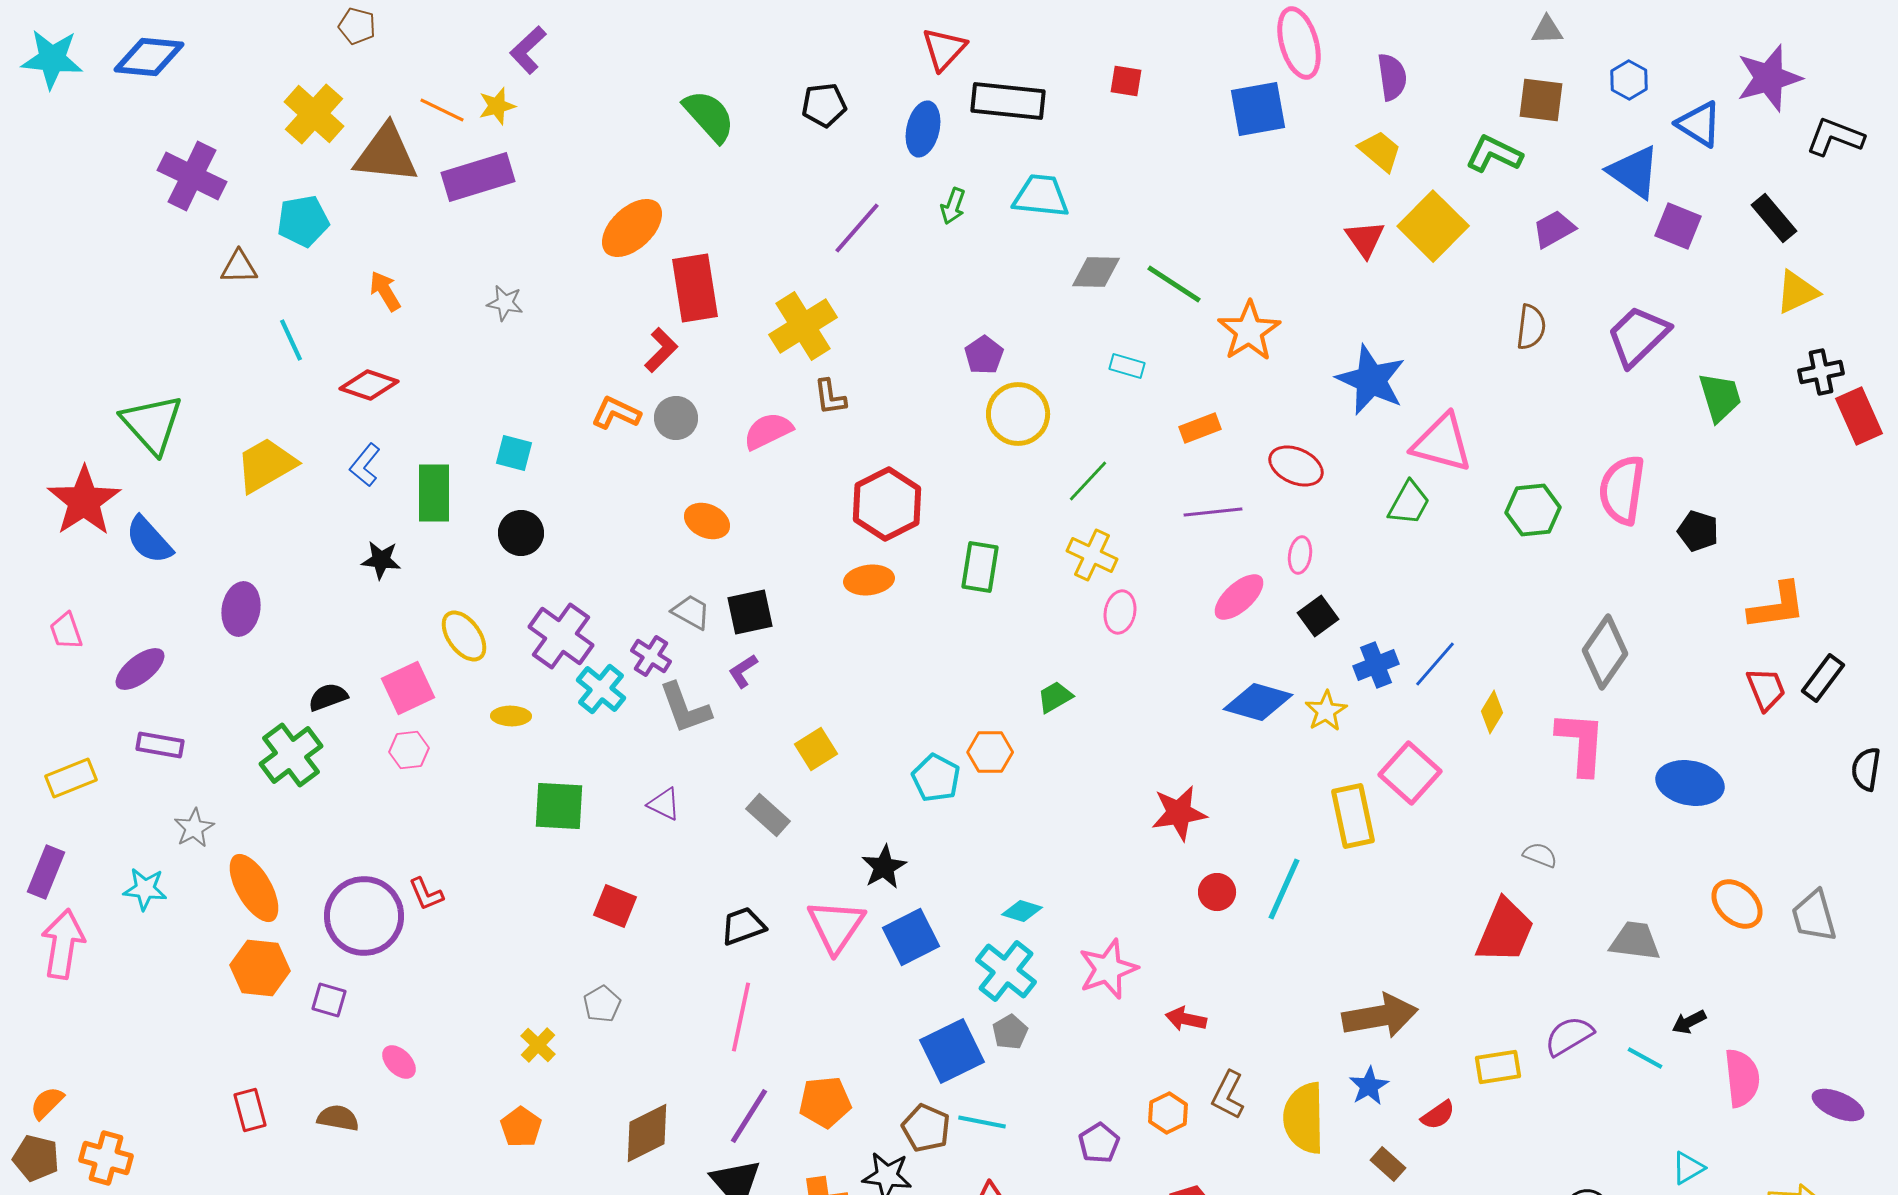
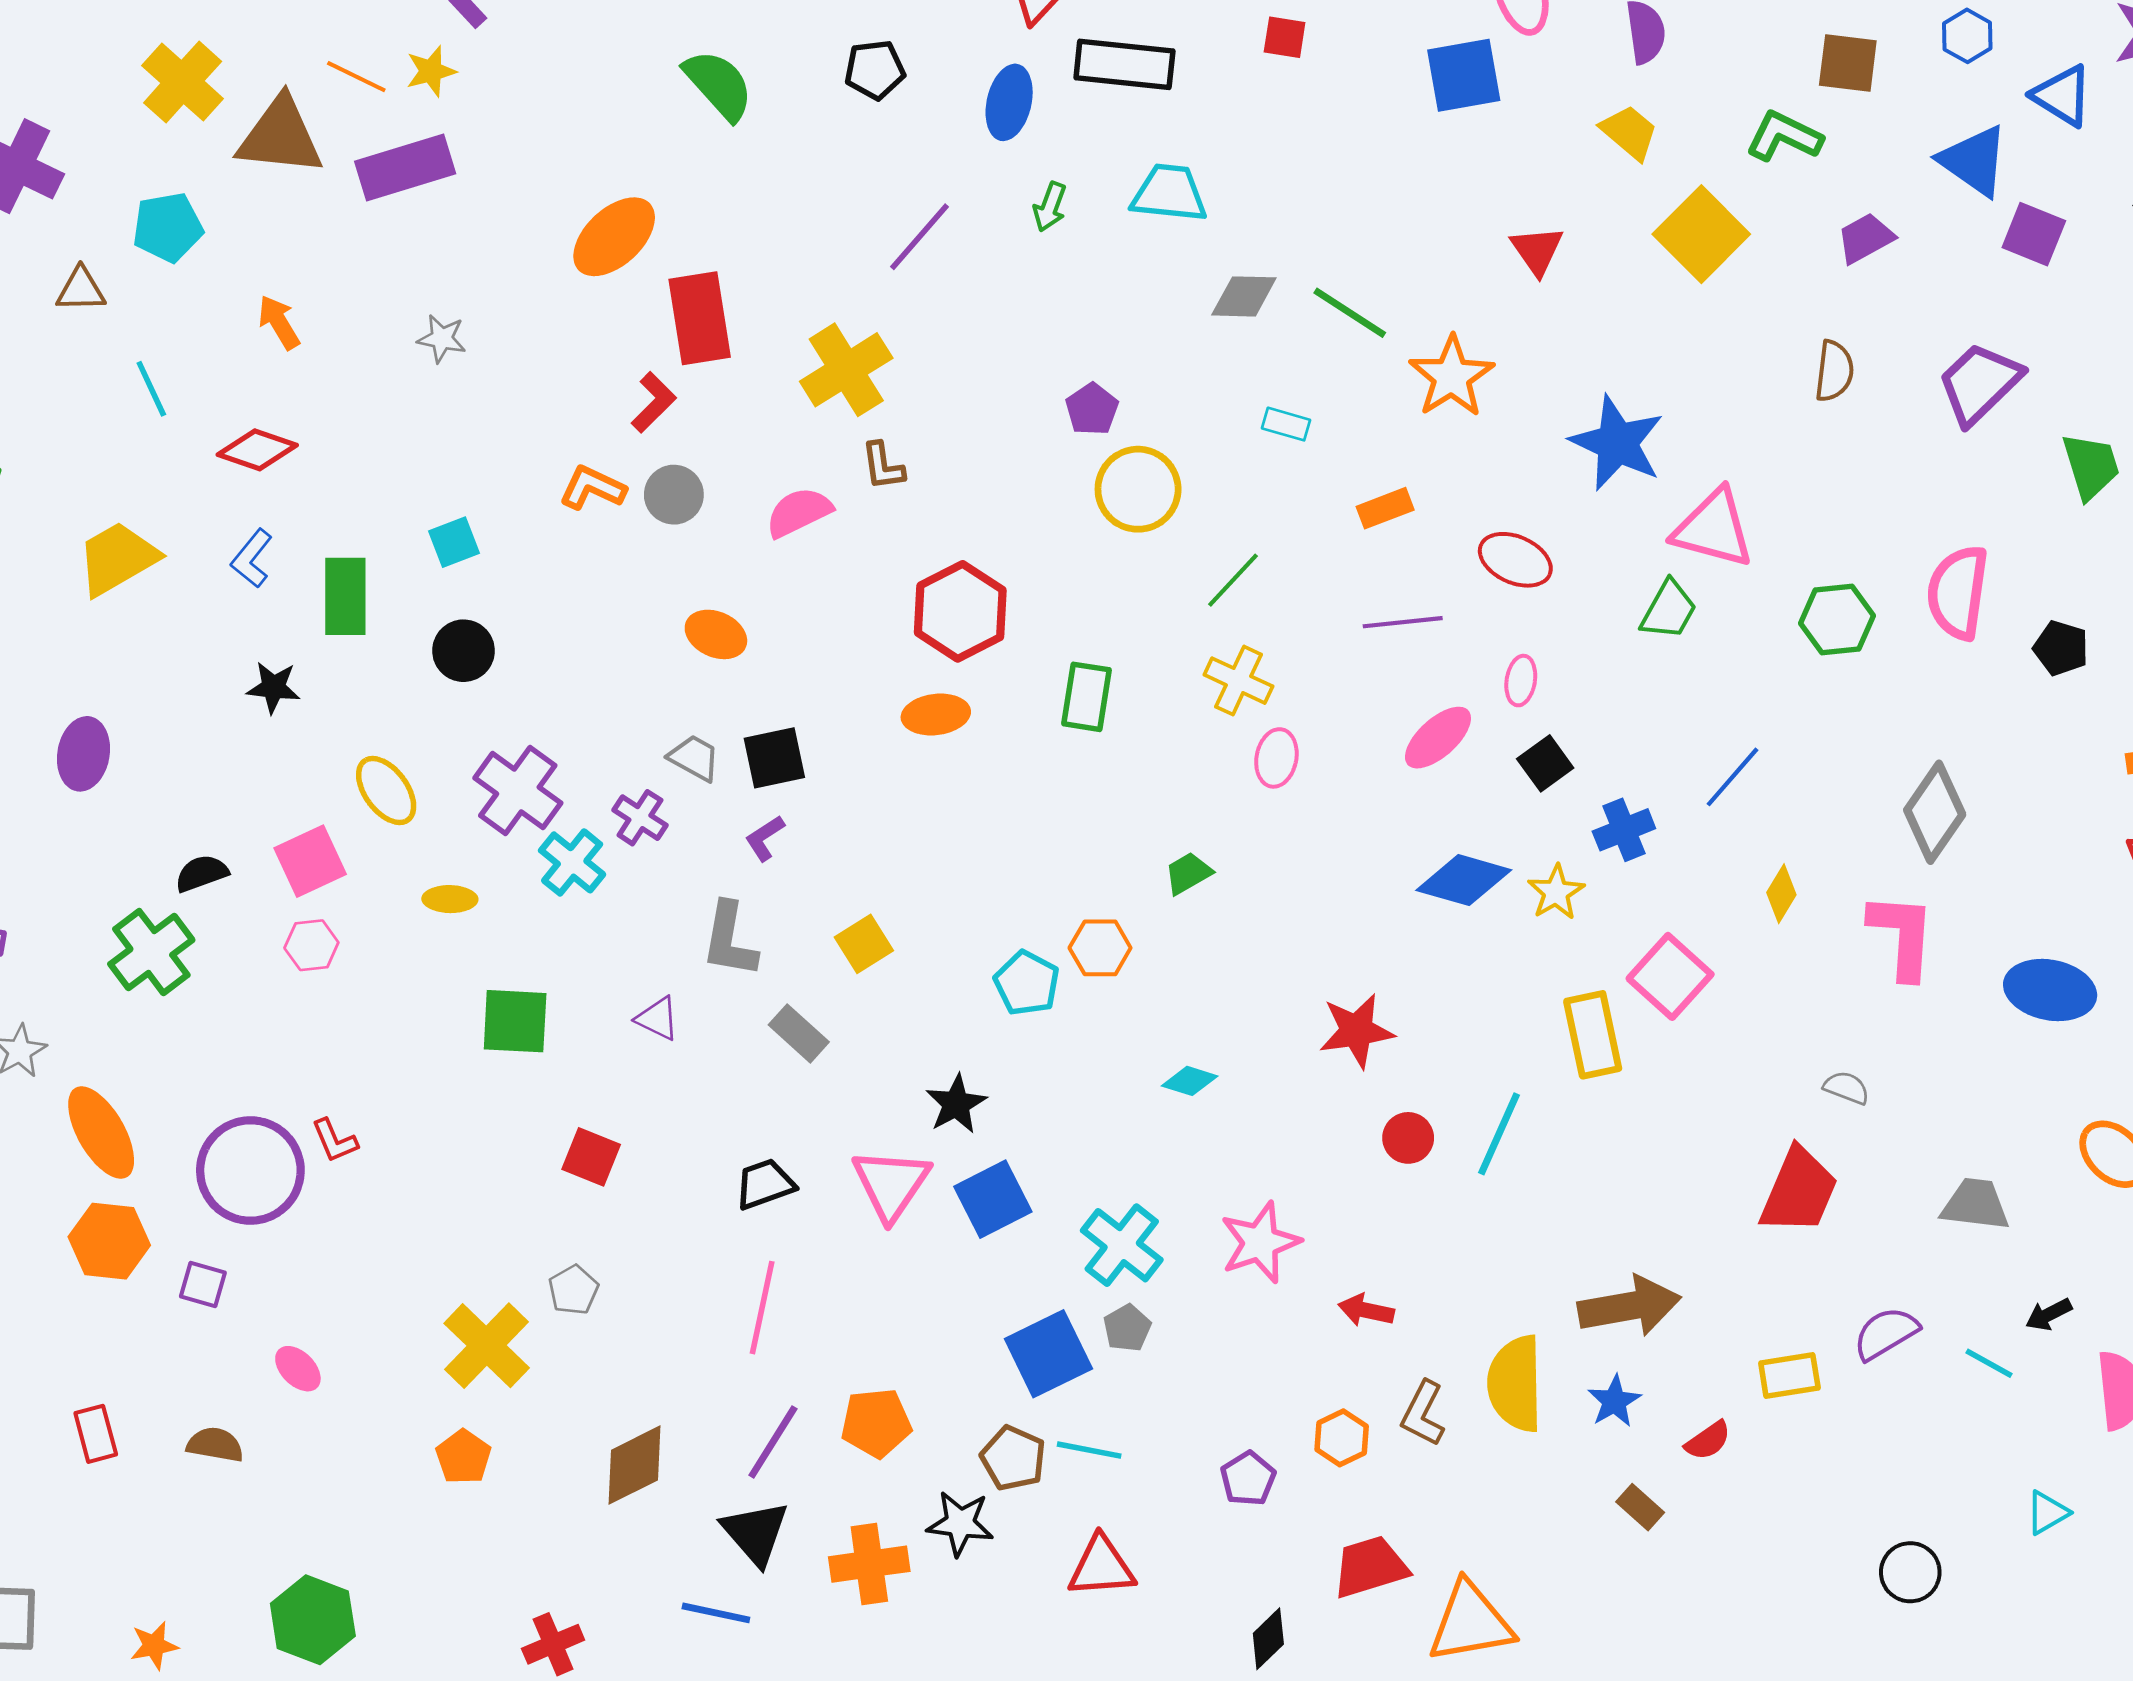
red triangle: (1365, 239) -> (1537, 250), moved
cyan square: (514, 453) -> (454, 542), turned -36
blue line: (1435, 664) -> (1732, 777), moved
gray L-shape: (685, 708) -> (730, 940), moved, turned 30
cyan diamond: (1022, 911) -> (1190, 1081), moved
yellow cross: (538, 1045) -> (487, 1346), size x1.8
yellow semicircle: (1304, 1118) -> (1515, 1384), moved

